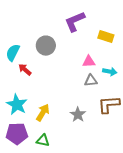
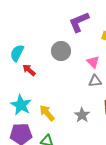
gray circle: (46, 46) -> (61, 51), moved
pink triangle: (89, 62) -> (93, 62), turned 48
yellow arrow: (43, 113) -> (47, 113), turned -72

